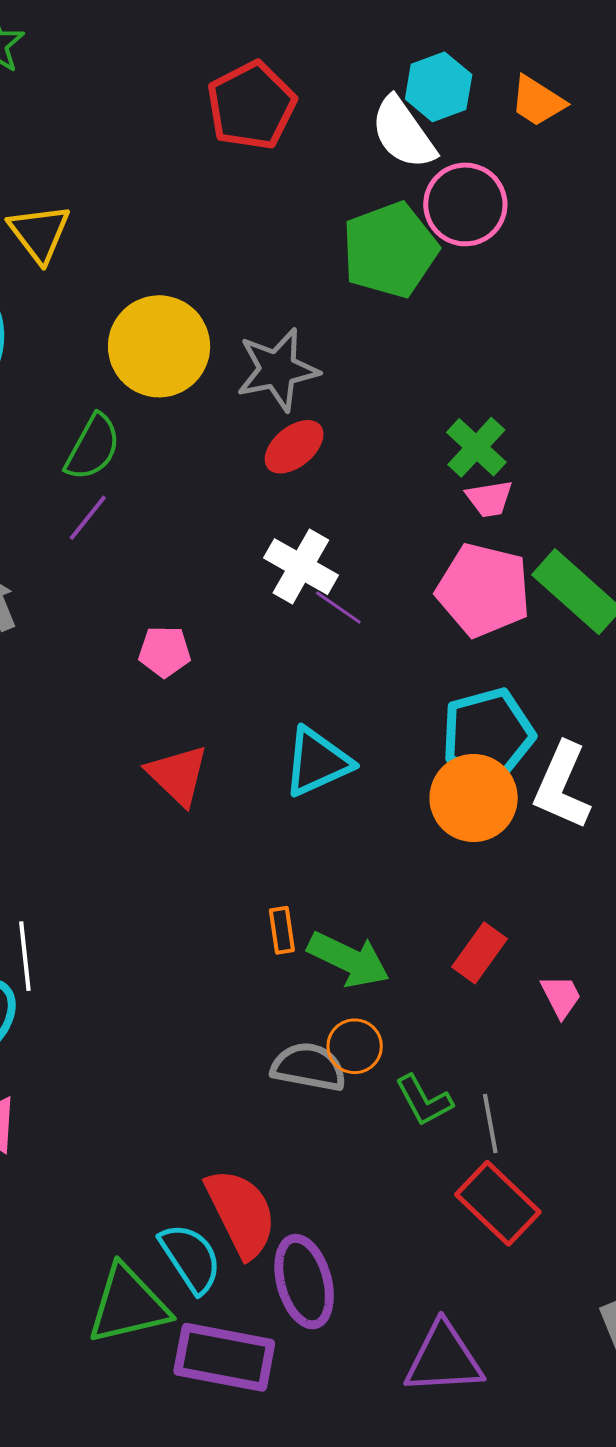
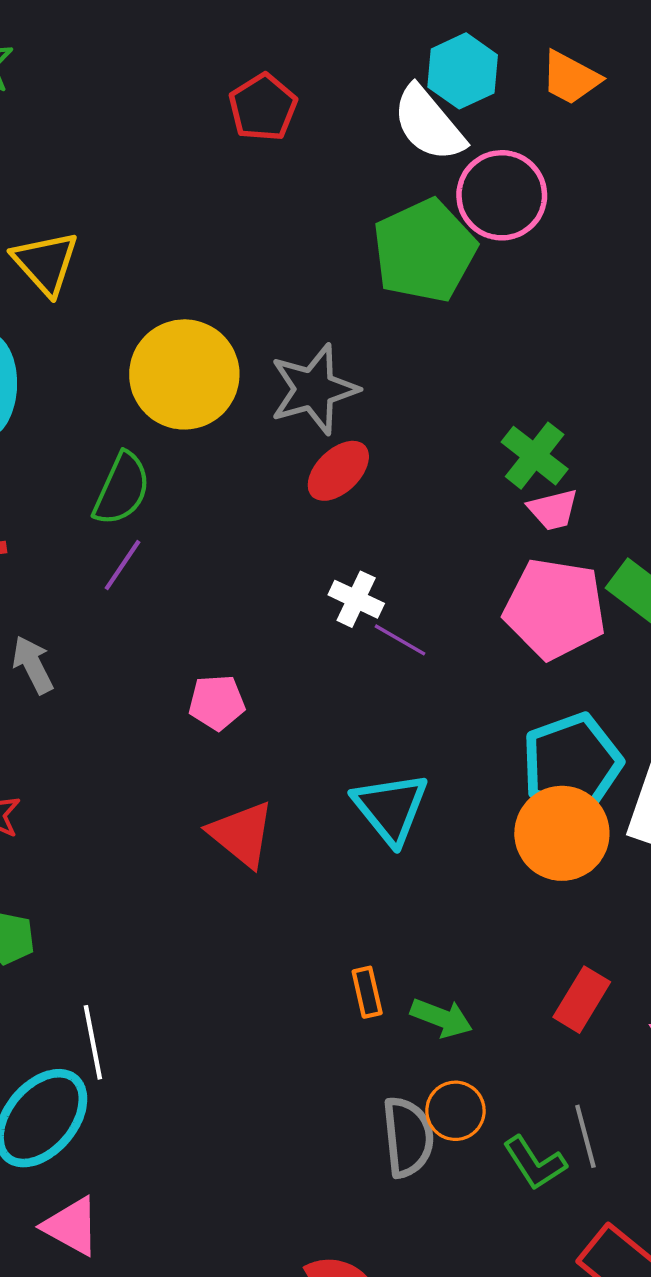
red pentagon: (251, 106) -> (263, 107), size x0.7
white cross: (301, 567) -> (356, 599), size x0.7
cyan triangle: (317, 762) -> (391, 808), turned -40
green arrow: (349, 959) -> (441, 1018), size x0.7
gray semicircle: (309, 1067) -> (408, 1137), turned 78
gray line: (490, 1124) -> (585, 1136), moved

